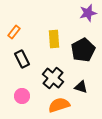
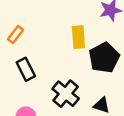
yellow rectangle: (54, 39) -> (78, 37), moved

